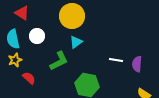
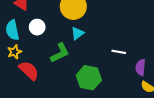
purple semicircle: (137, 64) -> (140, 67), moved
red semicircle: (29, 78) -> (29, 70), size x1.5

